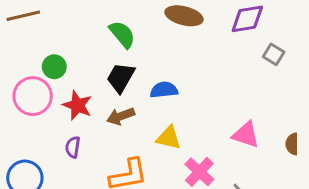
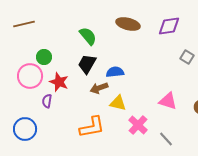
gray square: (274, 54) -> (187, 57), moved
brown arrow: (121, 116) -> (99, 88), moved
purple semicircle: (73, 147) -> (47, 101), moved

